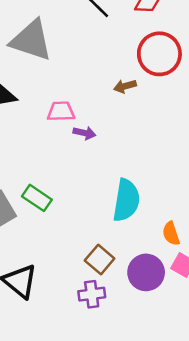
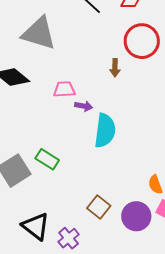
brown arrow: (125, 86) -> (115, 68), turned -72
cyan semicircle: (126, 200) -> (105, 131), moved
purple cross: (92, 294) -> (69, 238), moved, turned -30

